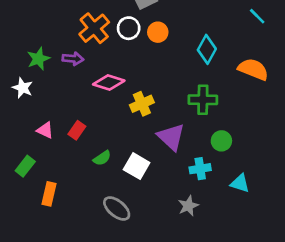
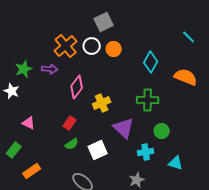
pink diamond: (109, 83) -> (77, 87), turned -70
red rectangle: (77, 130) -> (70, 123), moved
white square: (137, 166) -> (98, 150), turned 36
orange rectangle: (49, 194) -> (32, 171), turned 42

